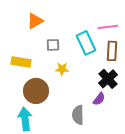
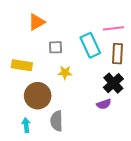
purple semicircle: (99, 99) -> (104, 104), turned 32
gray semicircle: (78, 115) -> (57, 121), moved
cyan arrow: (25, 119) -> (26, 125), size x0.6

